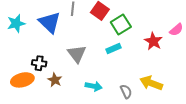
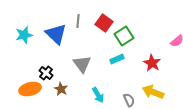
red star: (153, 41) -> (152, 63), moved
black cross: (39, 63) -> (46, 73), turned 32
cyan arrow: (94, 86) -> (98, 95), turned 49

